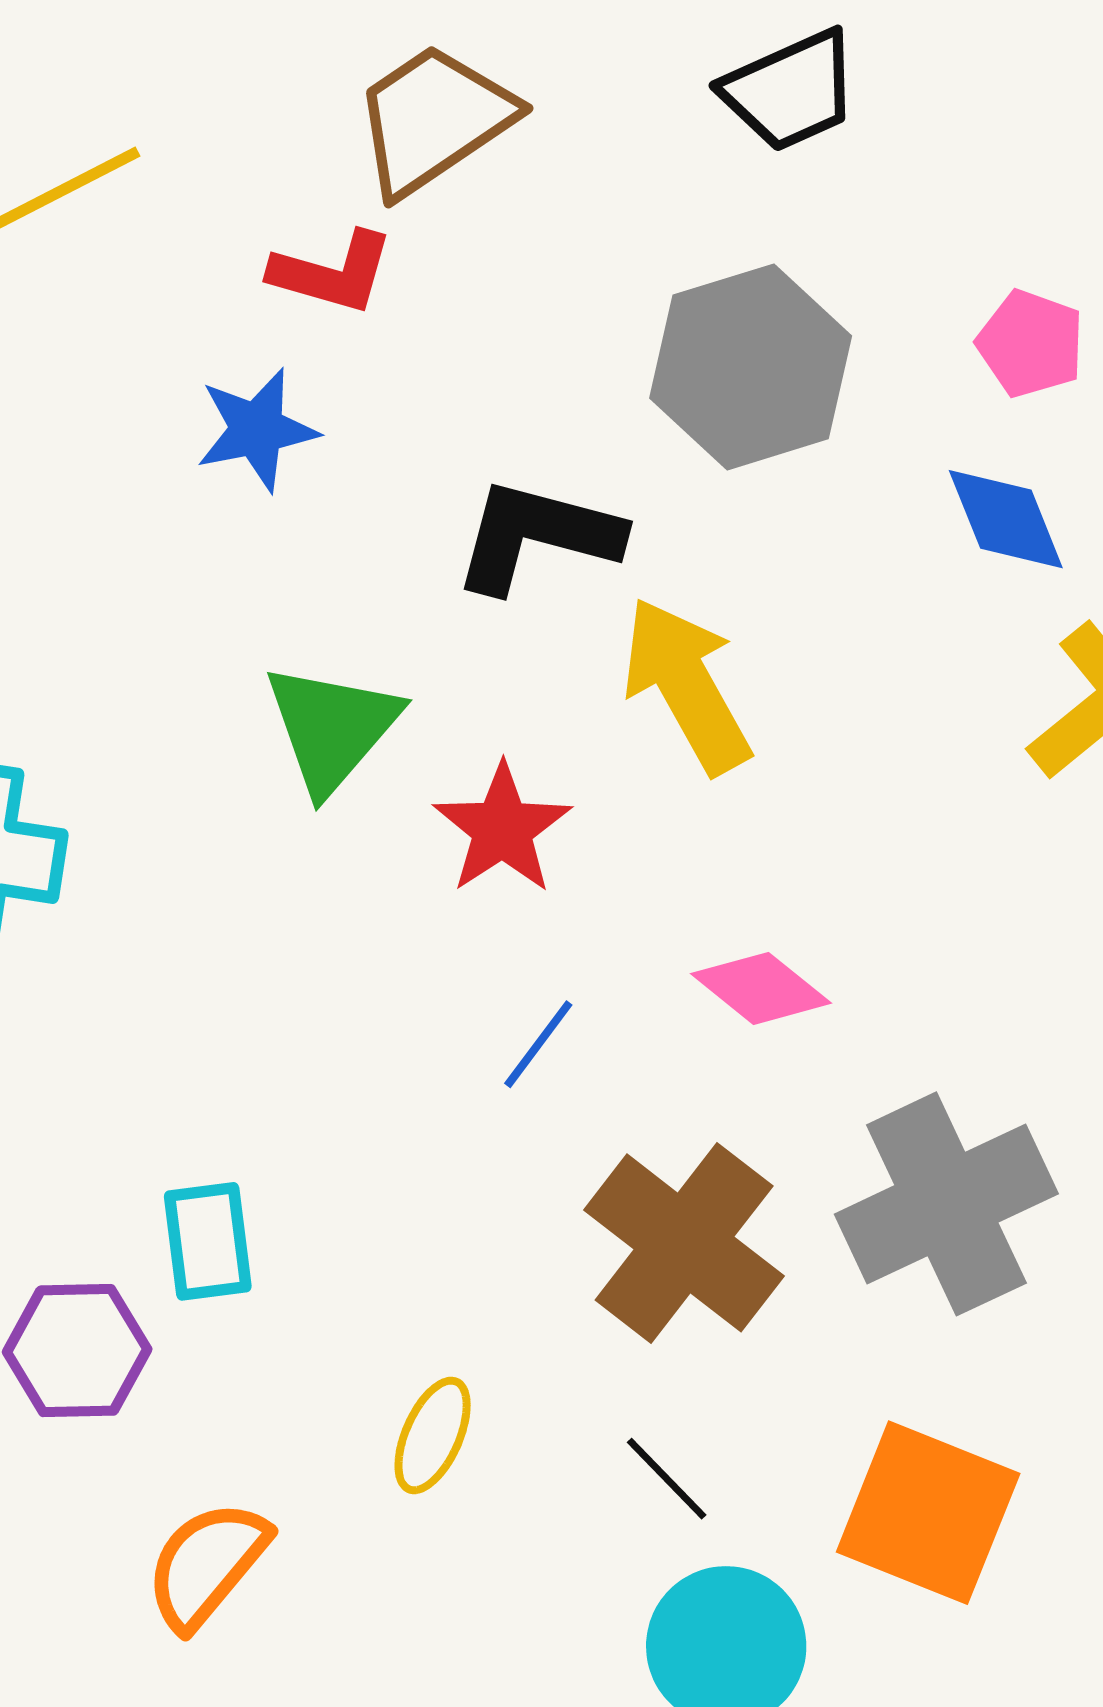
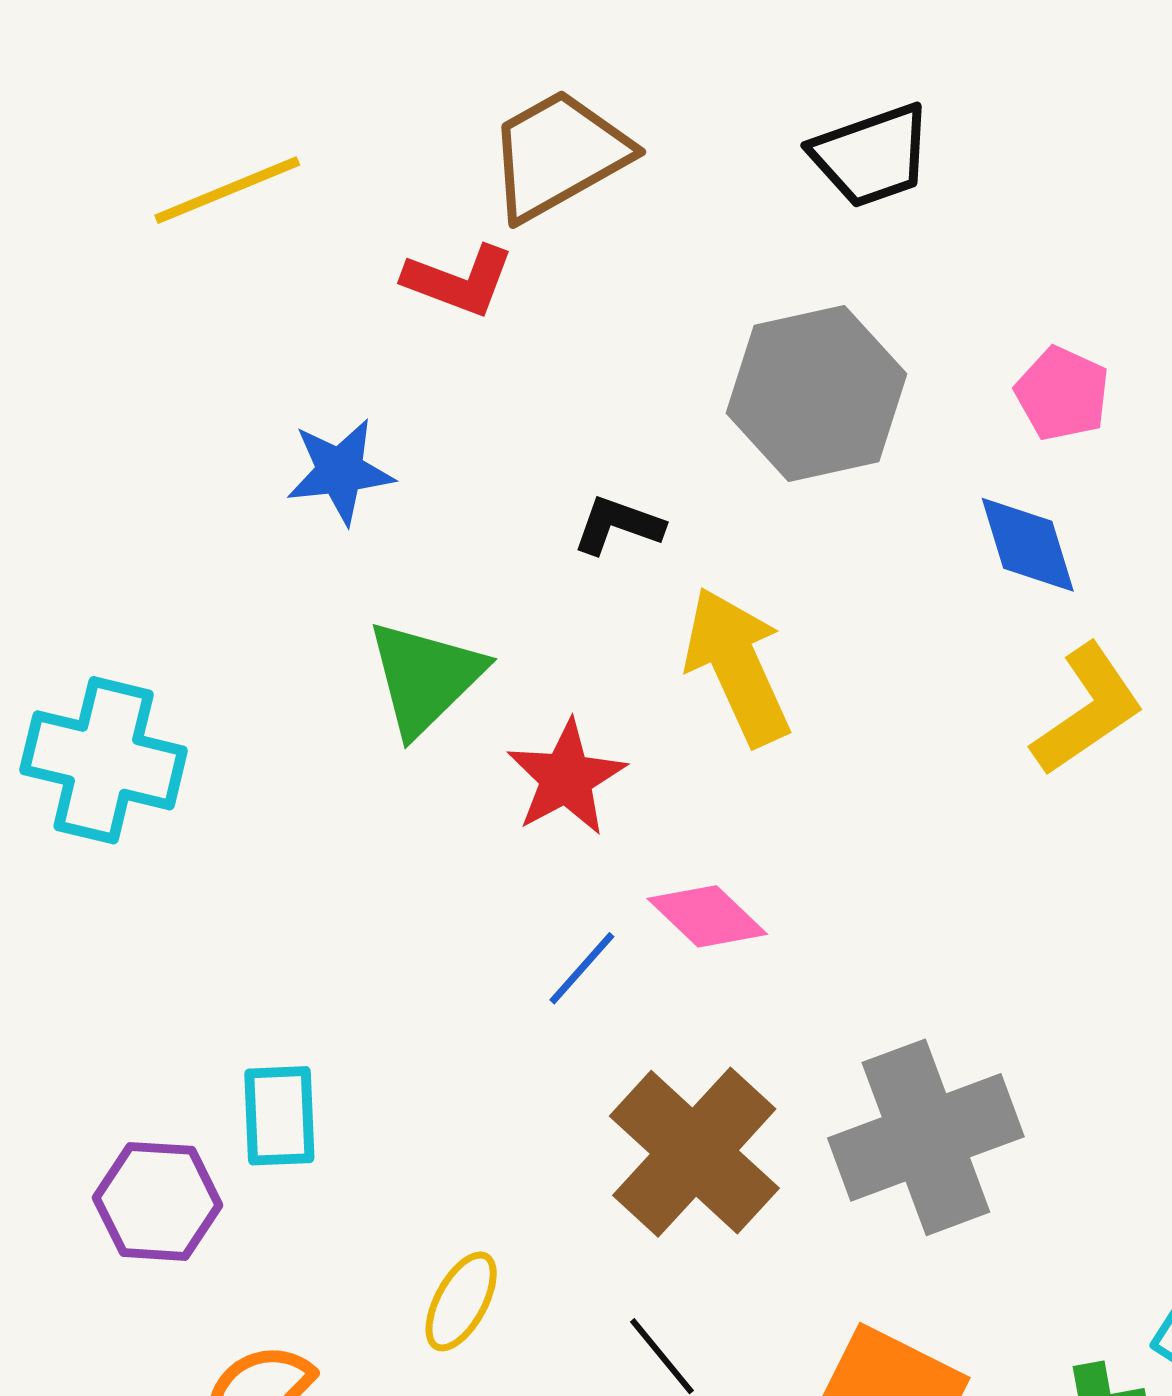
blue star: (257, 430) -> (340, 471), moved
black L-shape: (537, 536) -> (618, 525), size x0.6
pink diamond: (761, 988) -> (707, 916), moved

